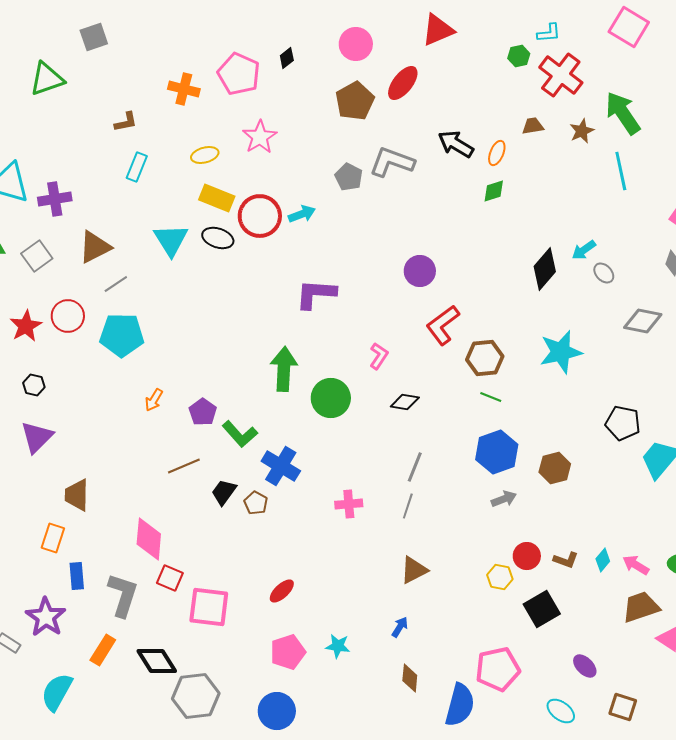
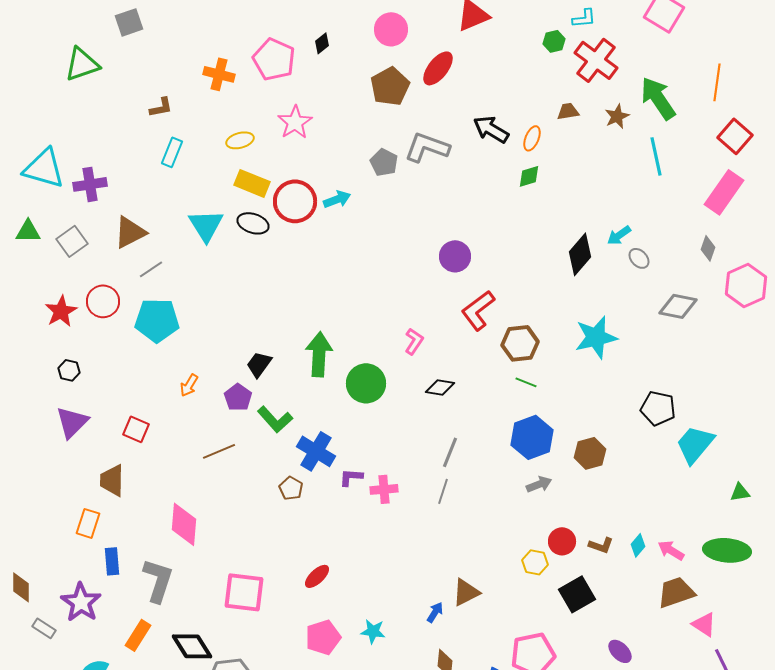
purple L-shape: (316, 294) -> (351, 477), moved, size x0.6
black trapezoid: (224, 492) -> (259, 364), moved
brown triangle: (414, 570) -> (466, 592), moved
red square: (170, 578) -> (136, 429), moved

